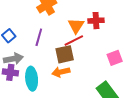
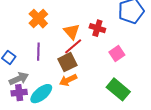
red cross: (96, 21) -> (97, 28), moved, turned 35
cyan ellipse: (32, 79) -> (41, 94), turned 70

